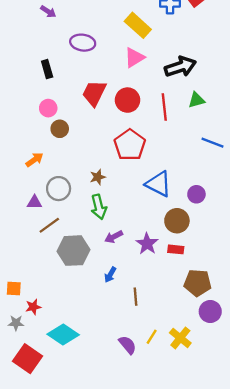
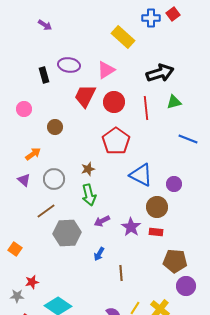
purple ellipse: (83, 43) -> (69, 65), moved
pink triangle: (134, 58) -> (106, 70), moved
pink circle: (48, 108) -> (24, 109), moved
purple triangle: (34, 202) -> (24, 180), moved, turned 40
orange square: (14, 289) -> (15, 249), moved, turned 32

